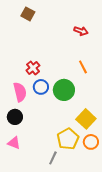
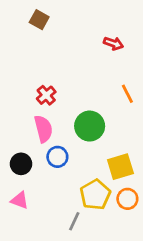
orange line: (83, 67) -> (127, 94), moved
blue circle: (41, 87) -> (57, 157), moved
pink semicircle: (20, 92) -> (43, 129), moved
yellow square: (86, 119) -> (120, 167), turned 30

